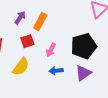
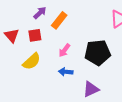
red square: (27, 41) -> (35, 35), moved
purple triangle: (83, 73) -> (91, 89), moved

